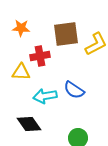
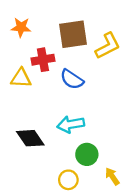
blue semicircle: (74, 90) -> (72, 79), moved
cyan arrow: (45, 96) -> (71, 124), moved

